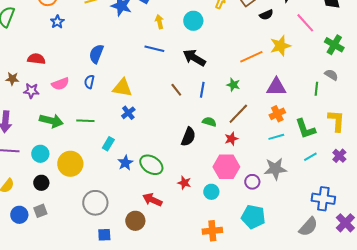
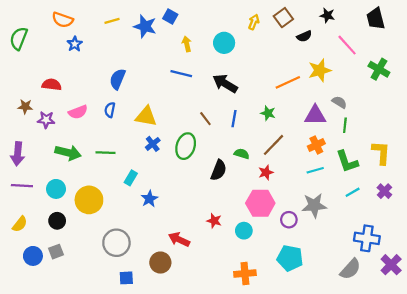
gray semicircle: (331, 75) -> (339, 102), moved
green line: (316, 89) -> (345, 125), moved
green ellipse: (151, 165) -> (186, 146), moved, turned 75

